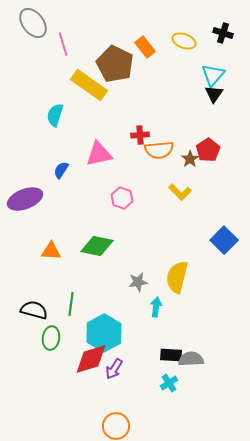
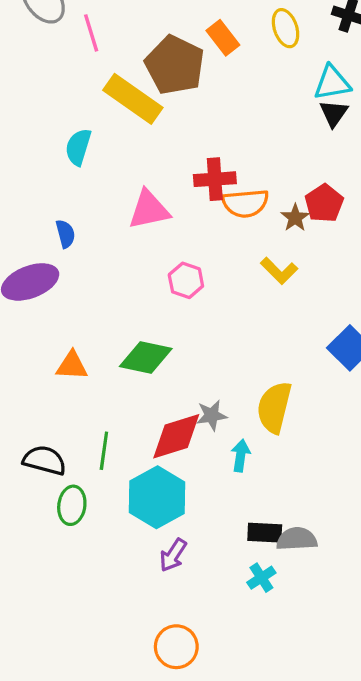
yellow ellipse: (184, 41) -> (286, 28), turned 50
cyan triangle: (213, 75) -> (332, 83), turned 40
red cross: (140, 135) -> (215, 179), size x1.4
blue semicircle: (61, 170) -> (65, 234), moved, turned 132
red diamond: (91, 359) -> (176, 436), moved

